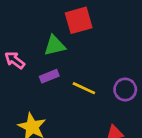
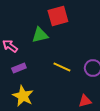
purple rectangle: (49, 76) -> (19, 68), moved

